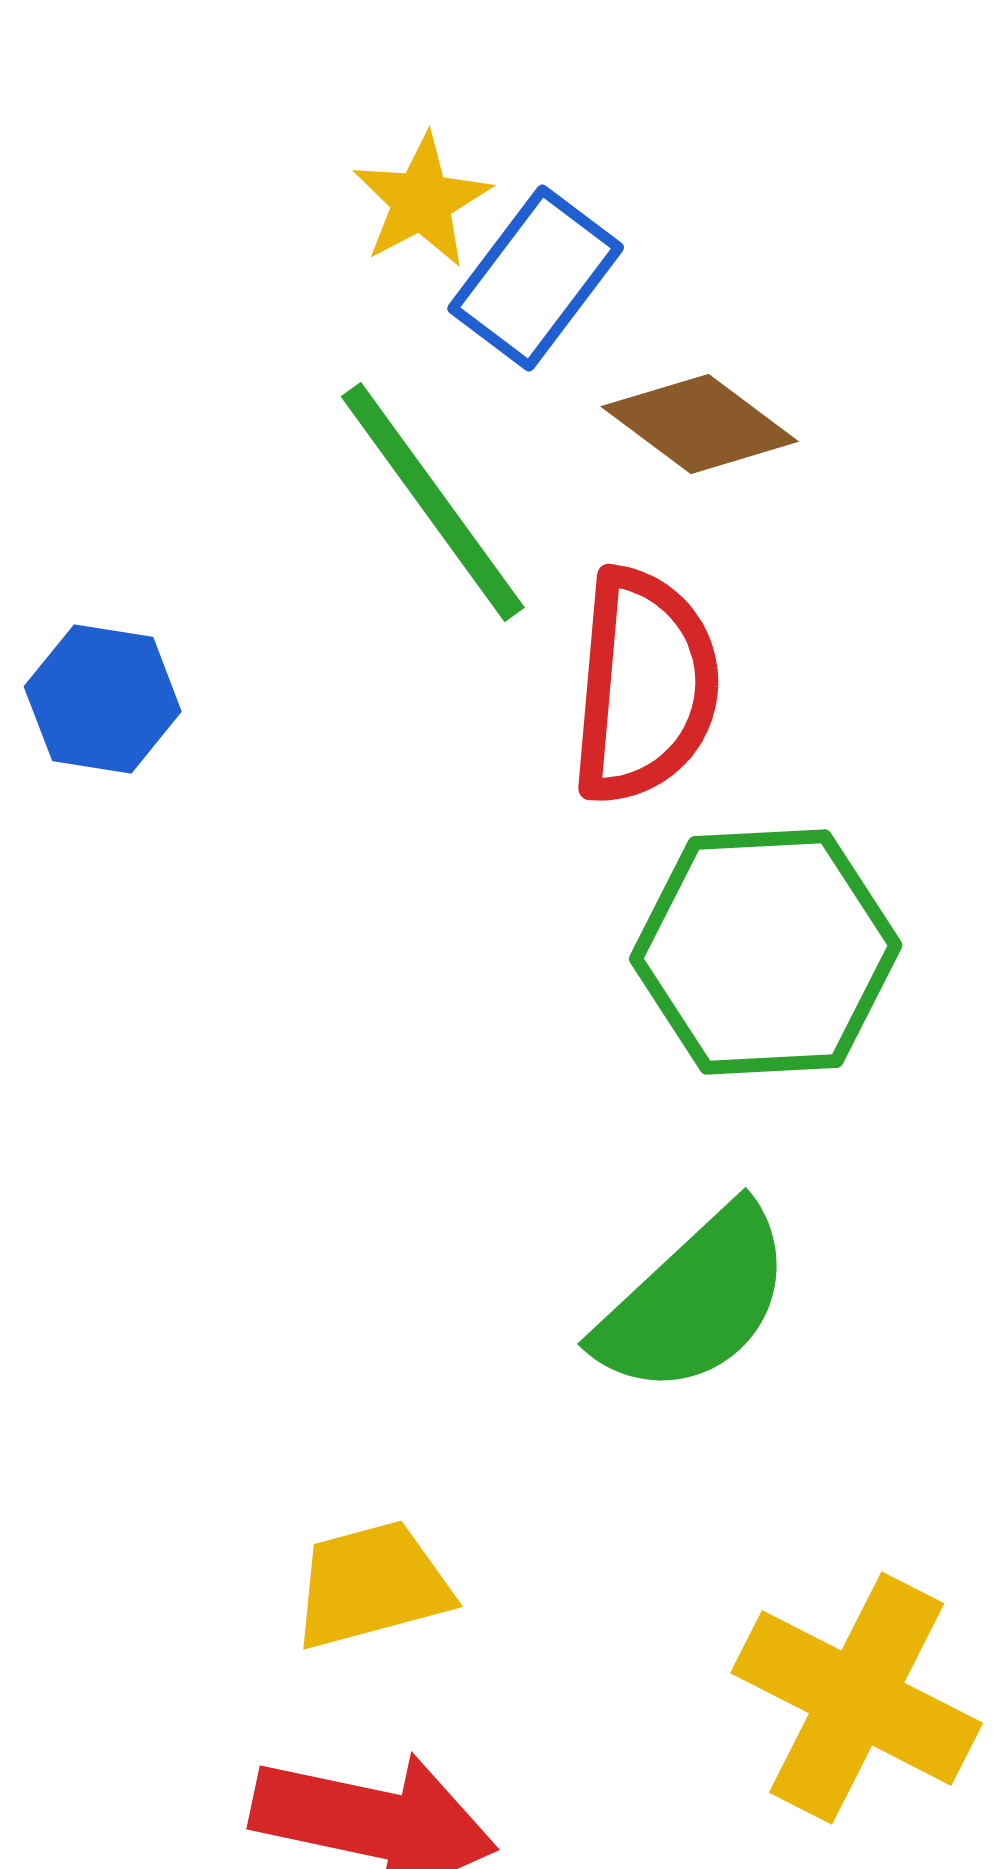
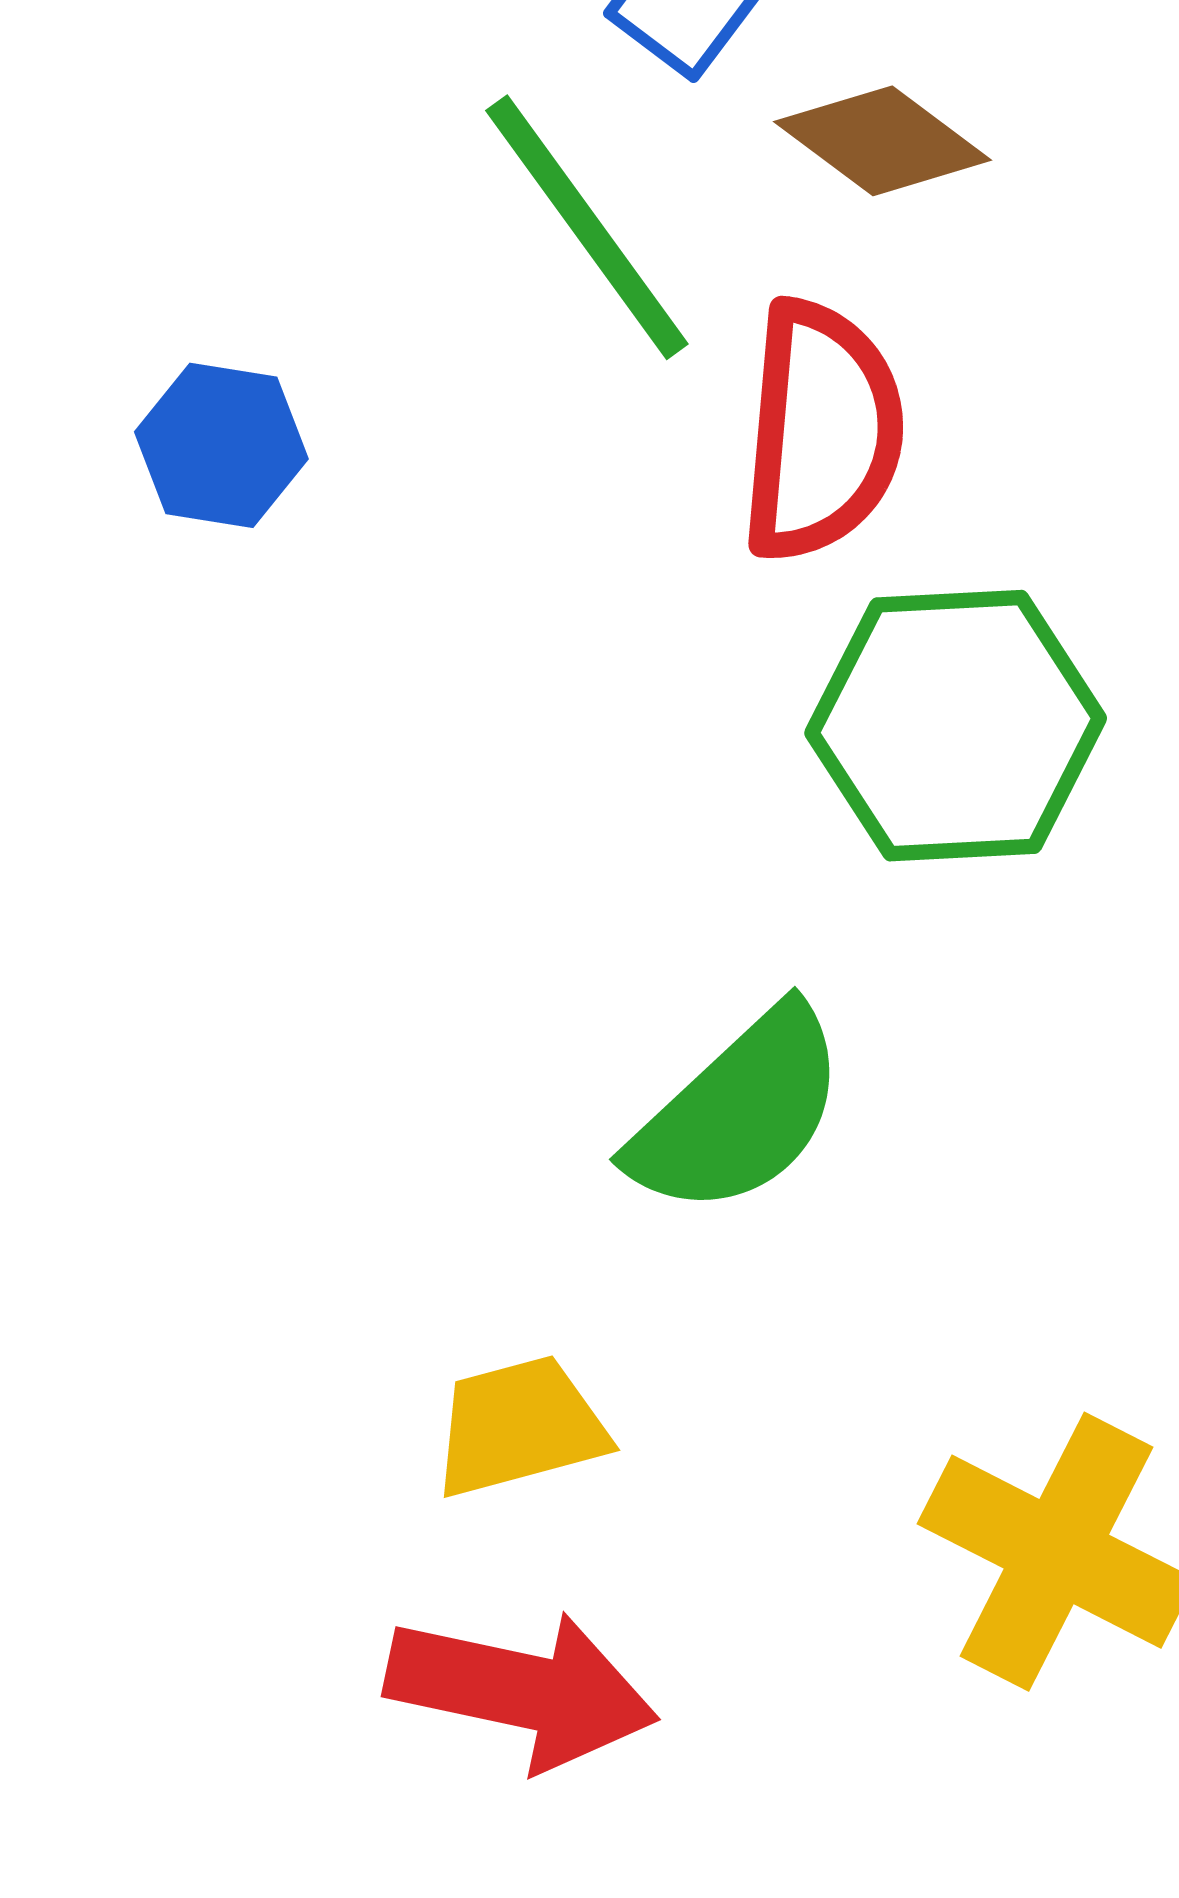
green semicircle: (695, 1301) -> (739, 1112), moved

